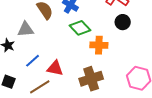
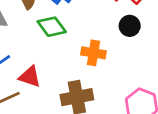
green diamond: (80, 28) -> (52, 27), moved

